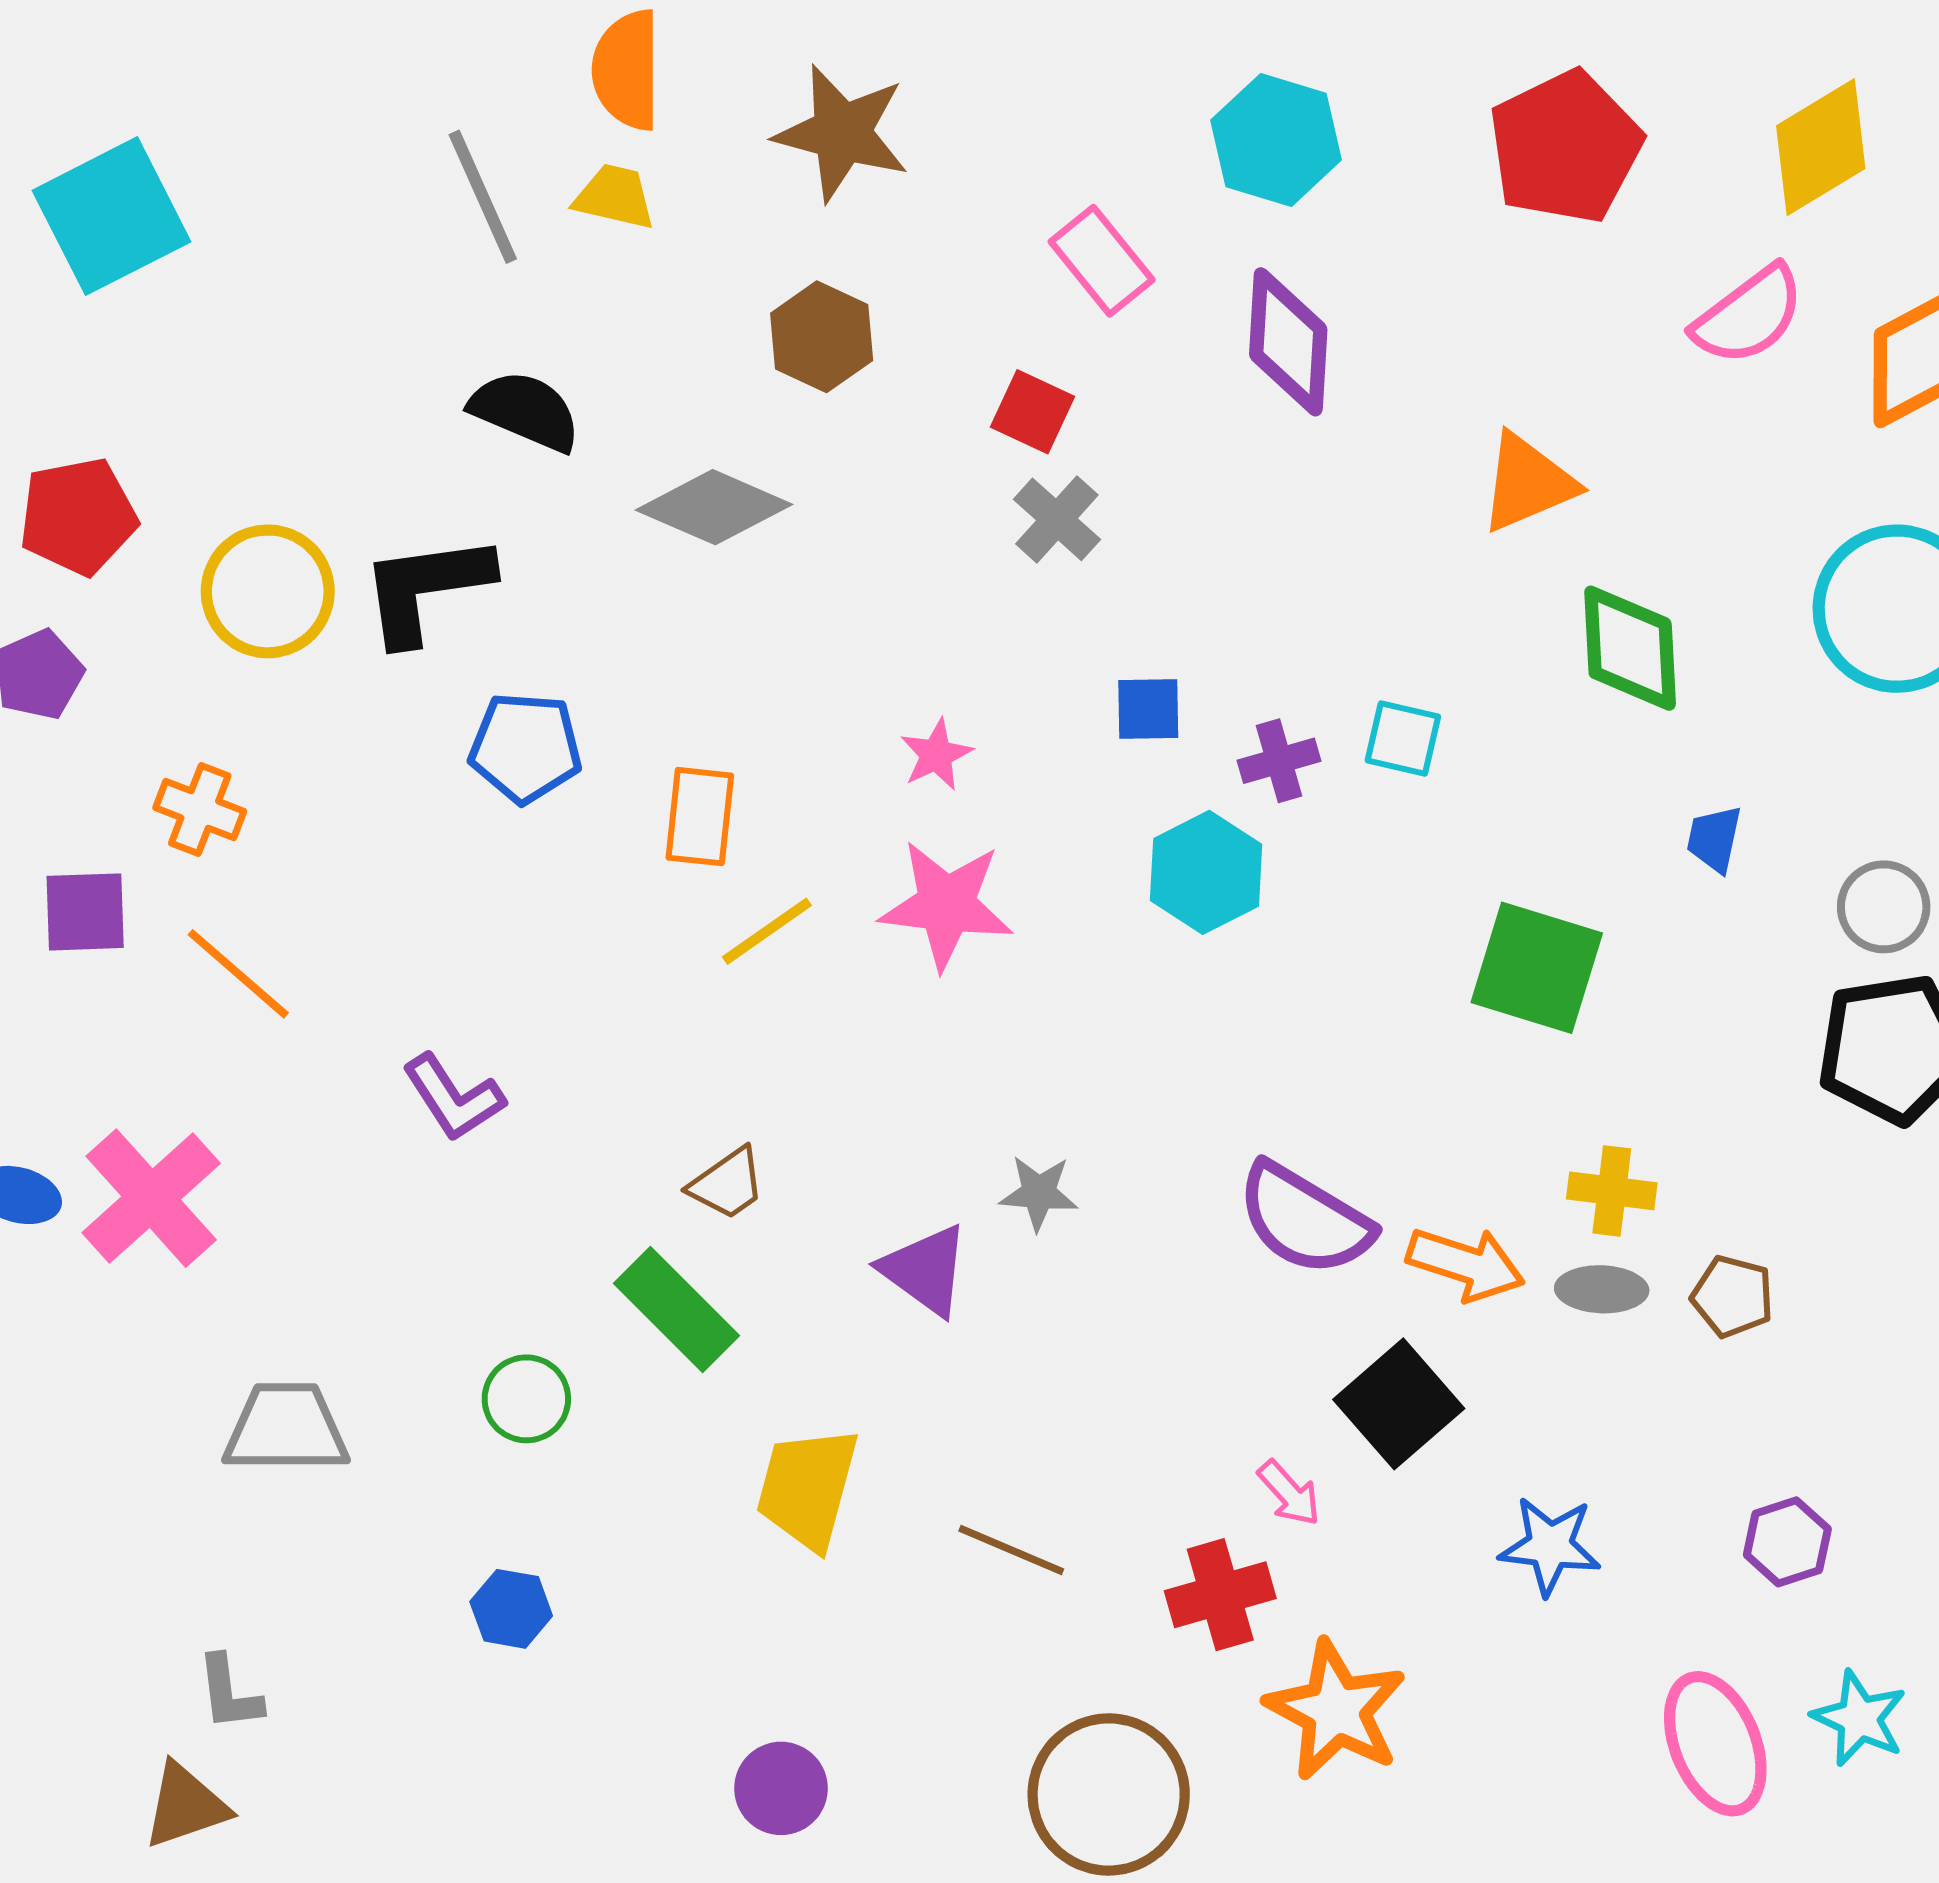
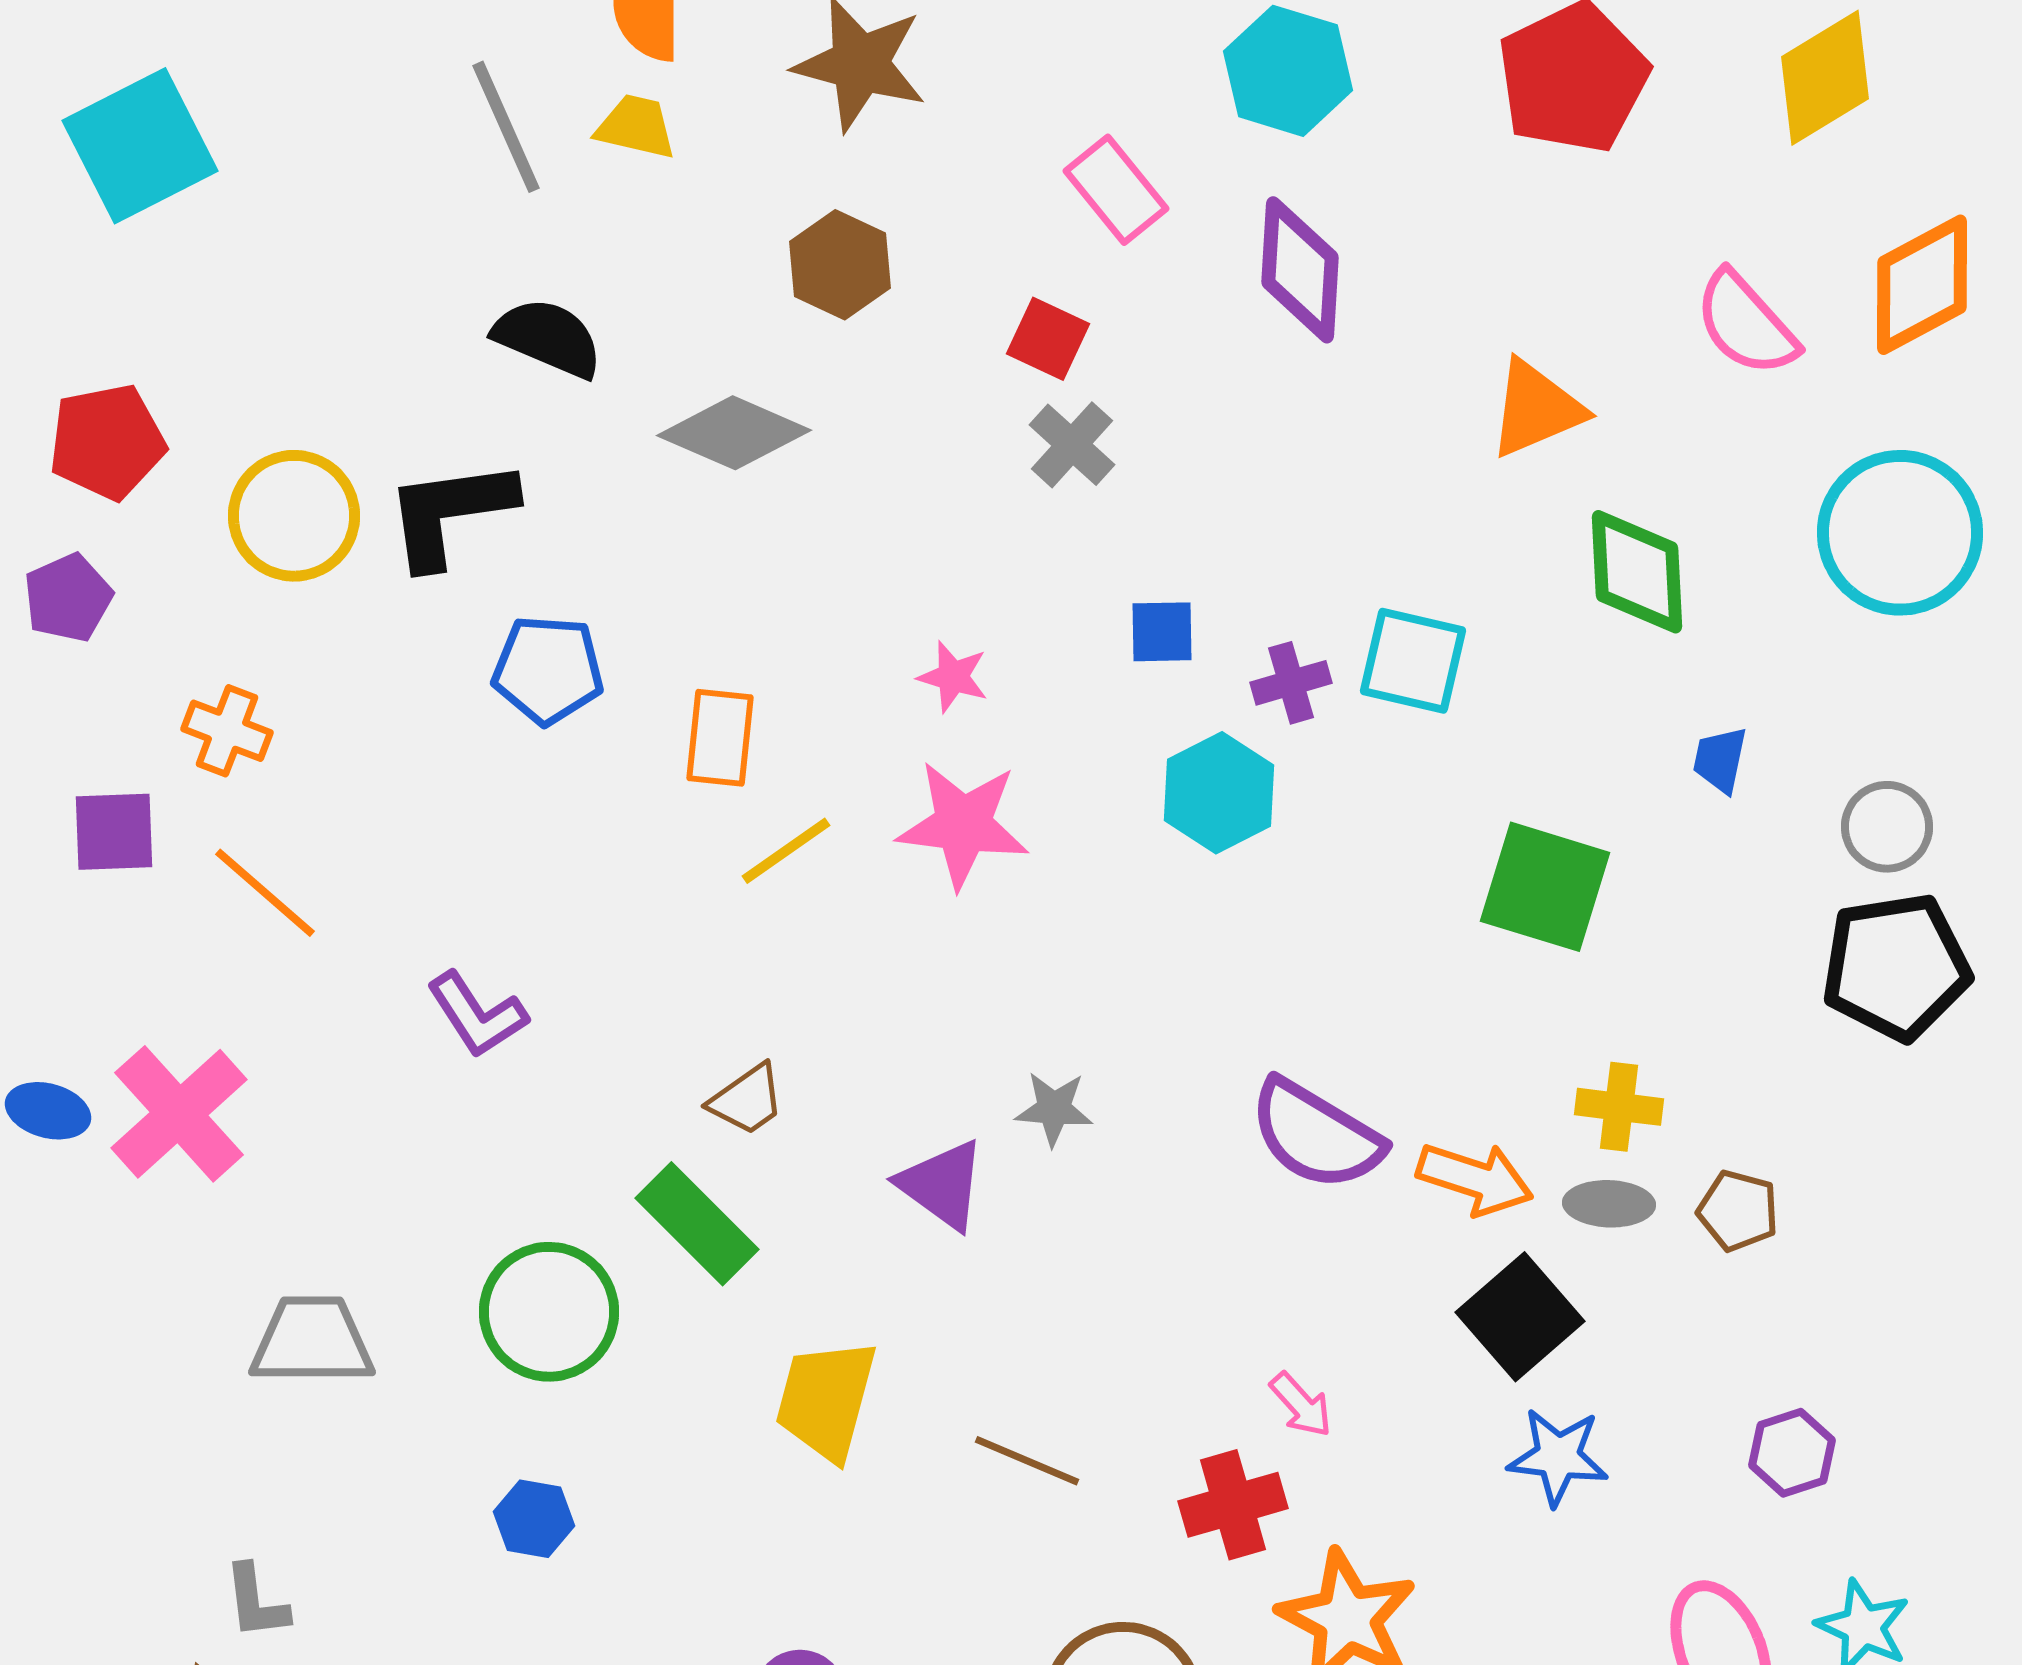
pink semicircle: (1749, 315) -> (1746, 324), moved, turned 85
cyan square: (1403, 738) -> (1413, 661), size x1.4
pink star: (936, 755) -> (953, 677), turned -30
green circle: (526, 1399) -> (549, 1312), size x1.6
black square: (1399, 1404) -> (1520, 1317), moved

